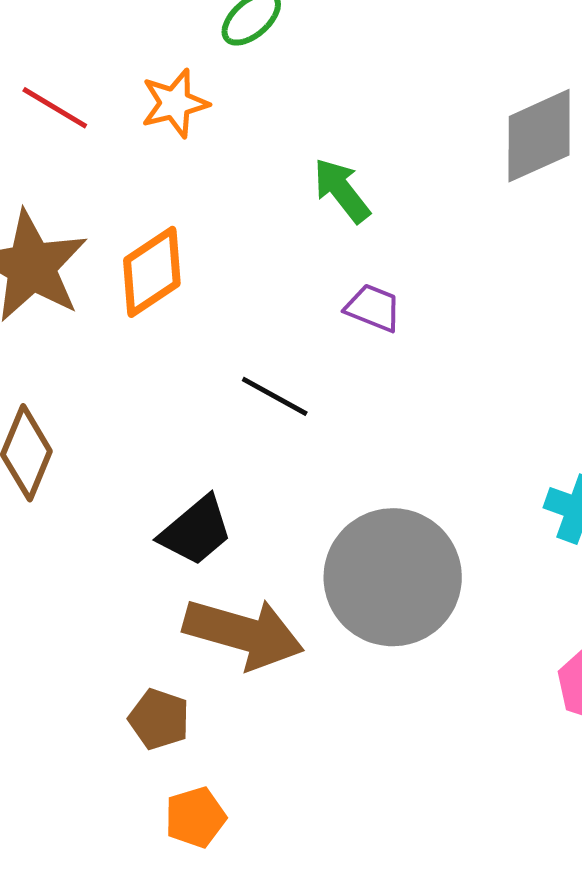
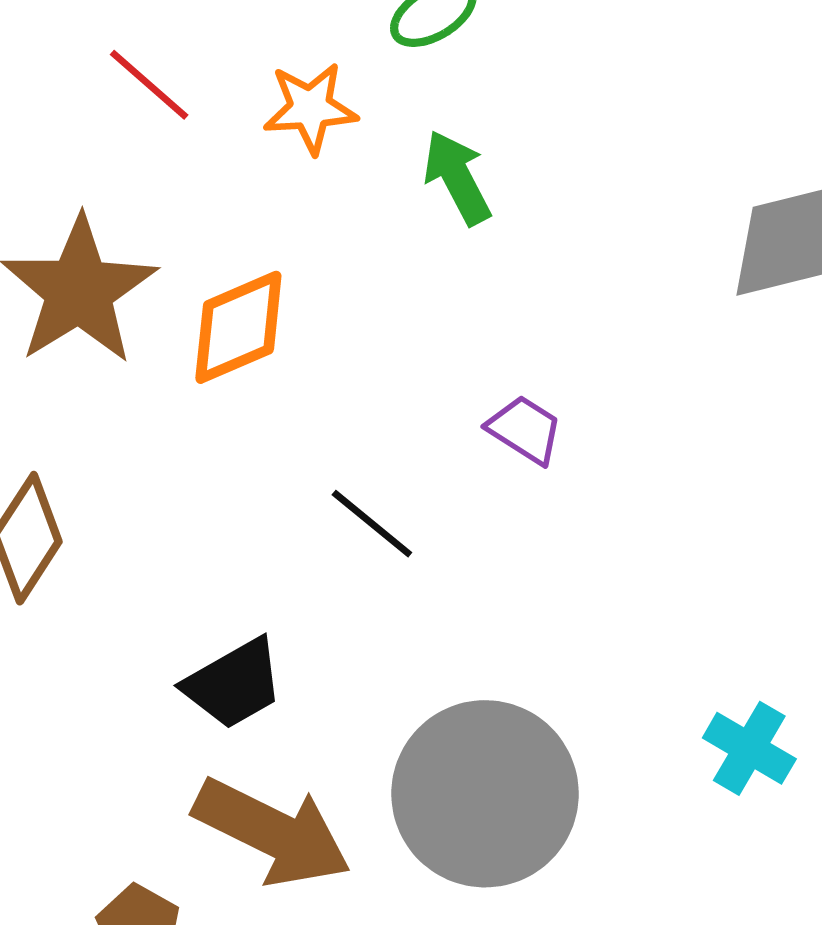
green arrow: (342, 190) -> (457, 178), moved

